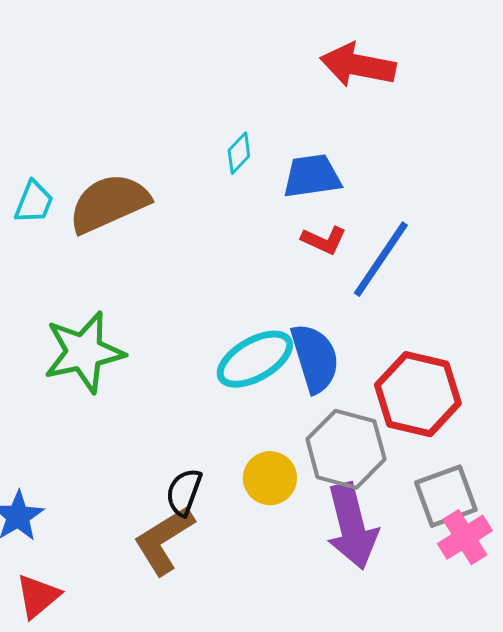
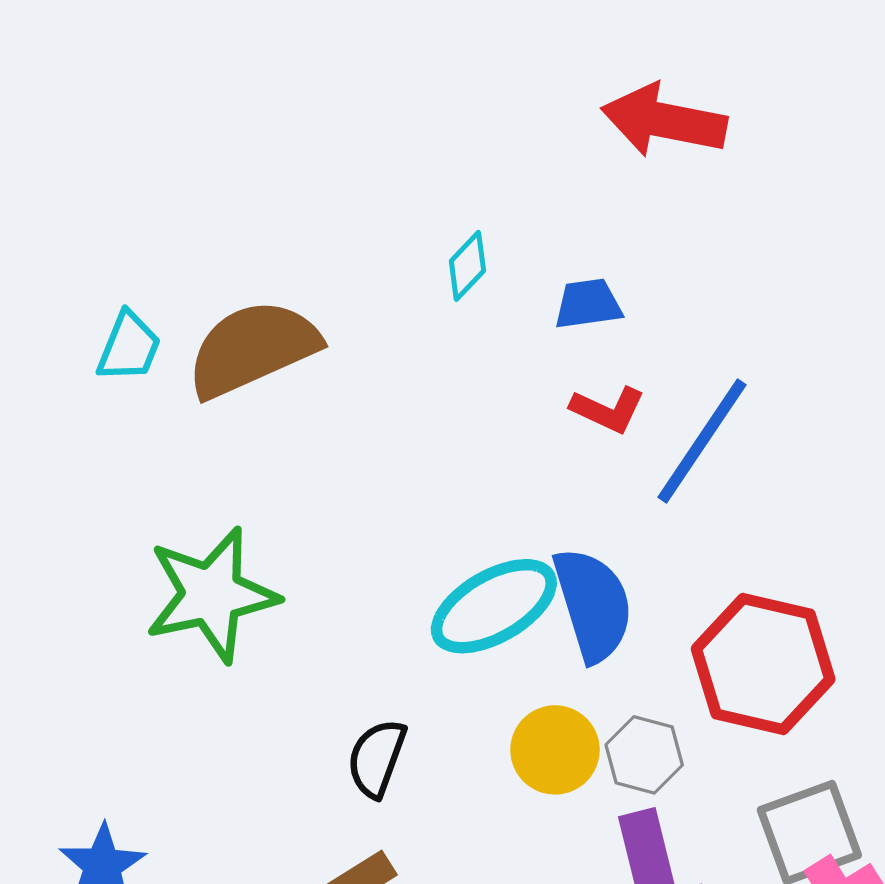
blue trapezoid: (312, 176) -> (588, 304), size x0.7
gray hexagon: (346, 449) -> (644, 755), size x0.6
yellow circle: (270, 478) -> (555, 750), moved
black semicircle: (184, 492) -> (377, 758), moved

